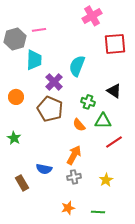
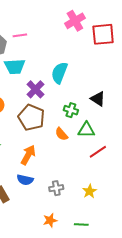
red square: (115, 44) -> (103, 34), moved
cyan trapezoid: (34, 60) -> (15, 67), turned 85
orange arrow: (74, 155) -> (28, 155), moved

